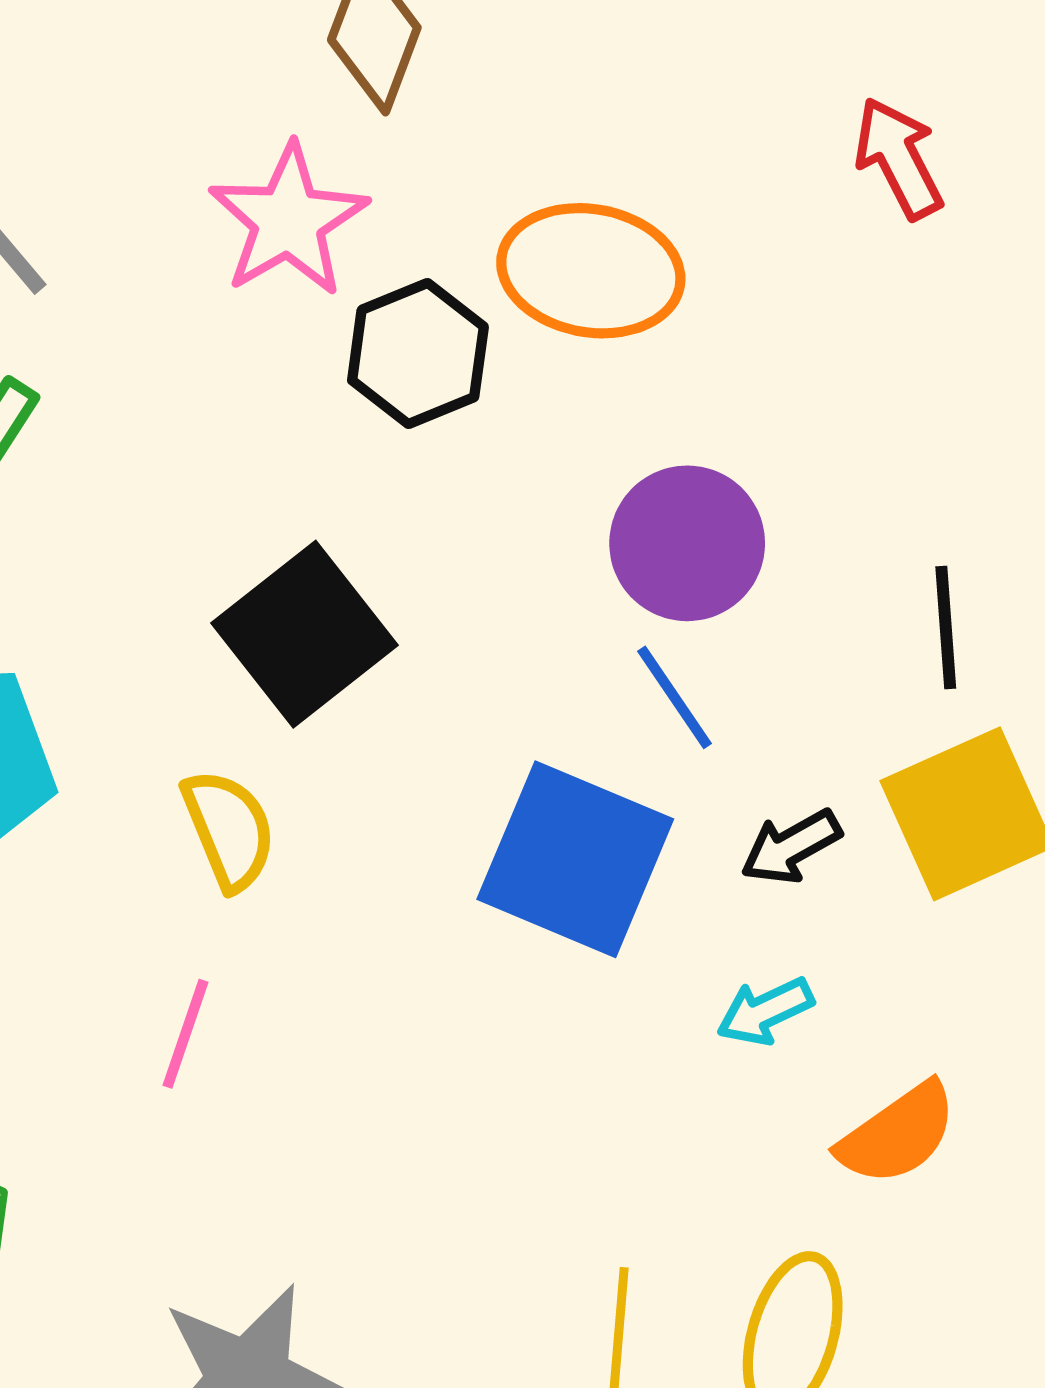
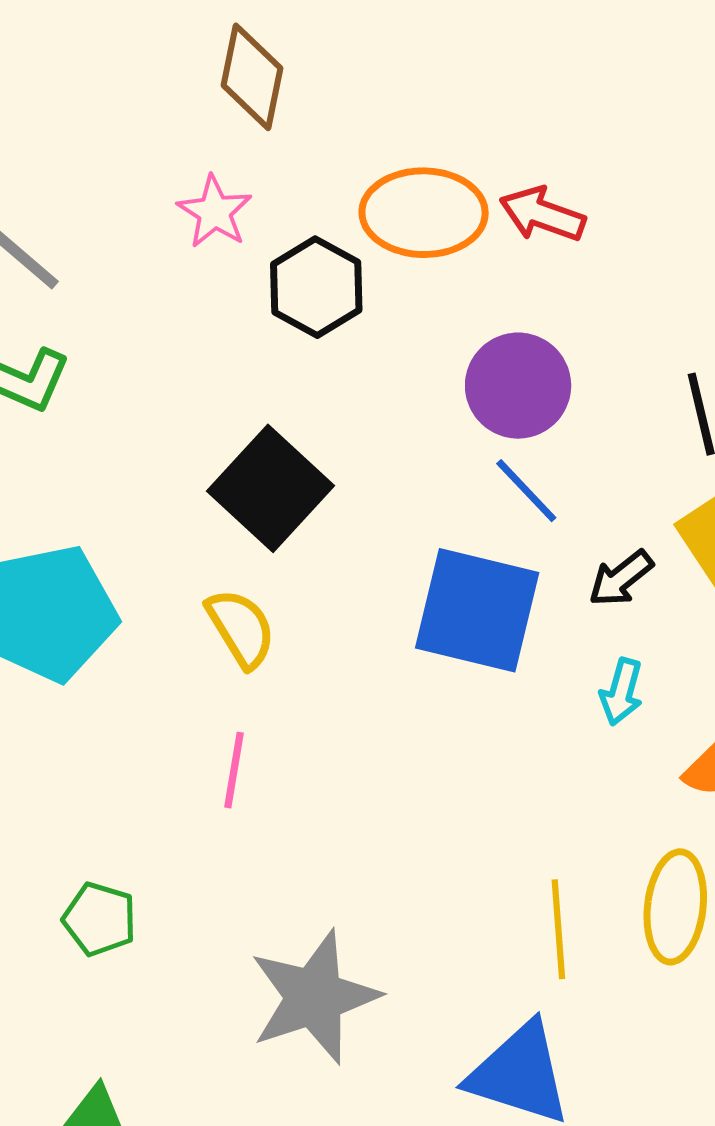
red arrow: (899, 158) -> (542, 214), moved, turned -34
pink star: (288, 220) -> (215, 212), size x0.7
cyan arrow: (765, 1011) -> (621, 692), turned -40

